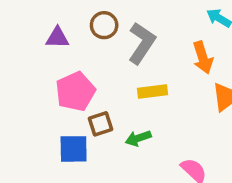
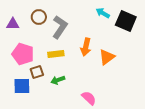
orange arrow: (203, 57) -> (86, 47), moved, turned 30
pink pentagon: (75, 92) -> (23, 54), turned -30
yellow rectangle: (152, 92) -> (56, 54), moved

